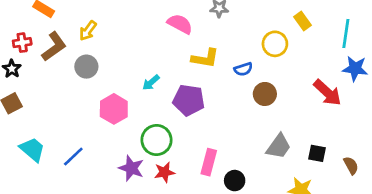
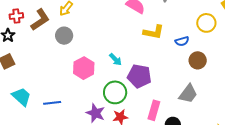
cyan arrow: (151, 83) -> (115, 59), moved, turned -96
purple pentagon: (189, 100) -> (139, 76), moved
gray trapezoid: (279, 146) -> (188, 94), moved
blue line: (73, 156) -> (52, 103), turned 36

